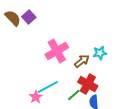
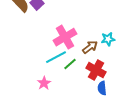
cyan line: (48, 87) -> (56, 57), moved
green line: (74, 95) -> (70, 64), moved

